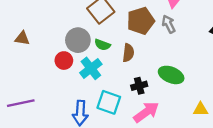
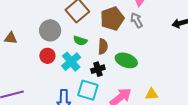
gray circle: (78, 40) -> (50, 30), moved
green ellipse: (171, 75) -> (126, 60), moved
black cross: (139, 86) -> (98, 69), moved
yellow triangle: (201, 109) -> (152, 94), moved

